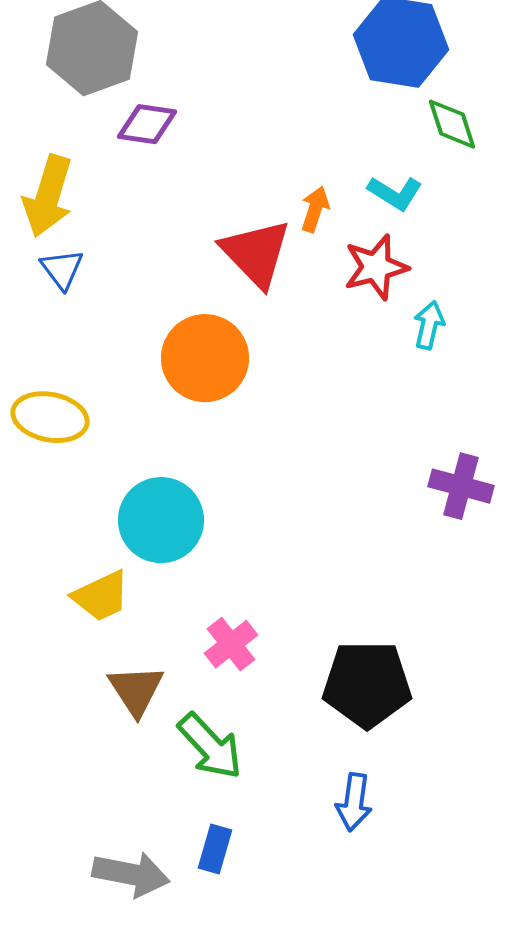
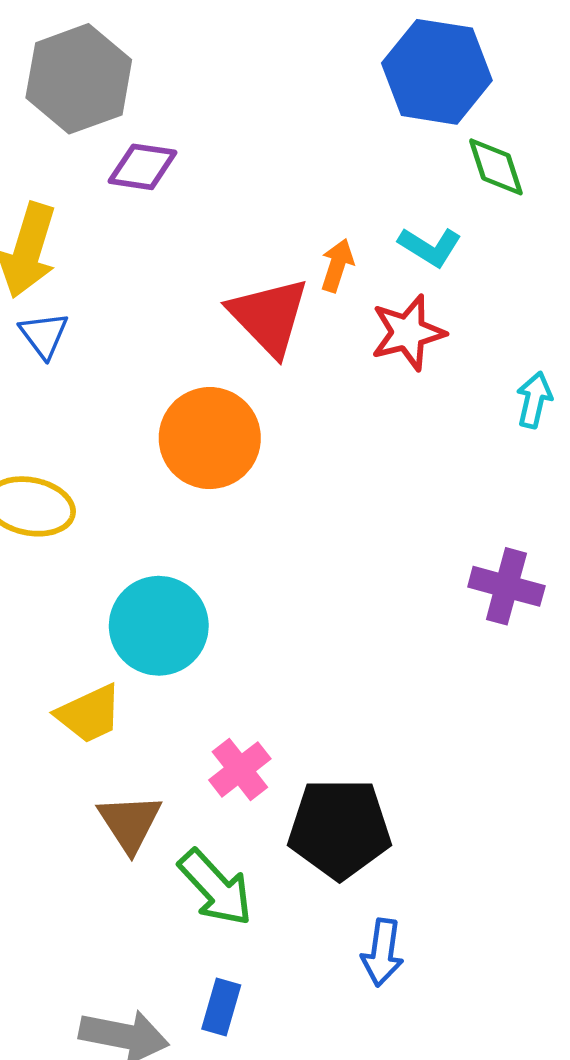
cyan arrow: (429, 325) -> (534, 400), moved
black pentagon: (367, 684) -> (340, 829), moved

